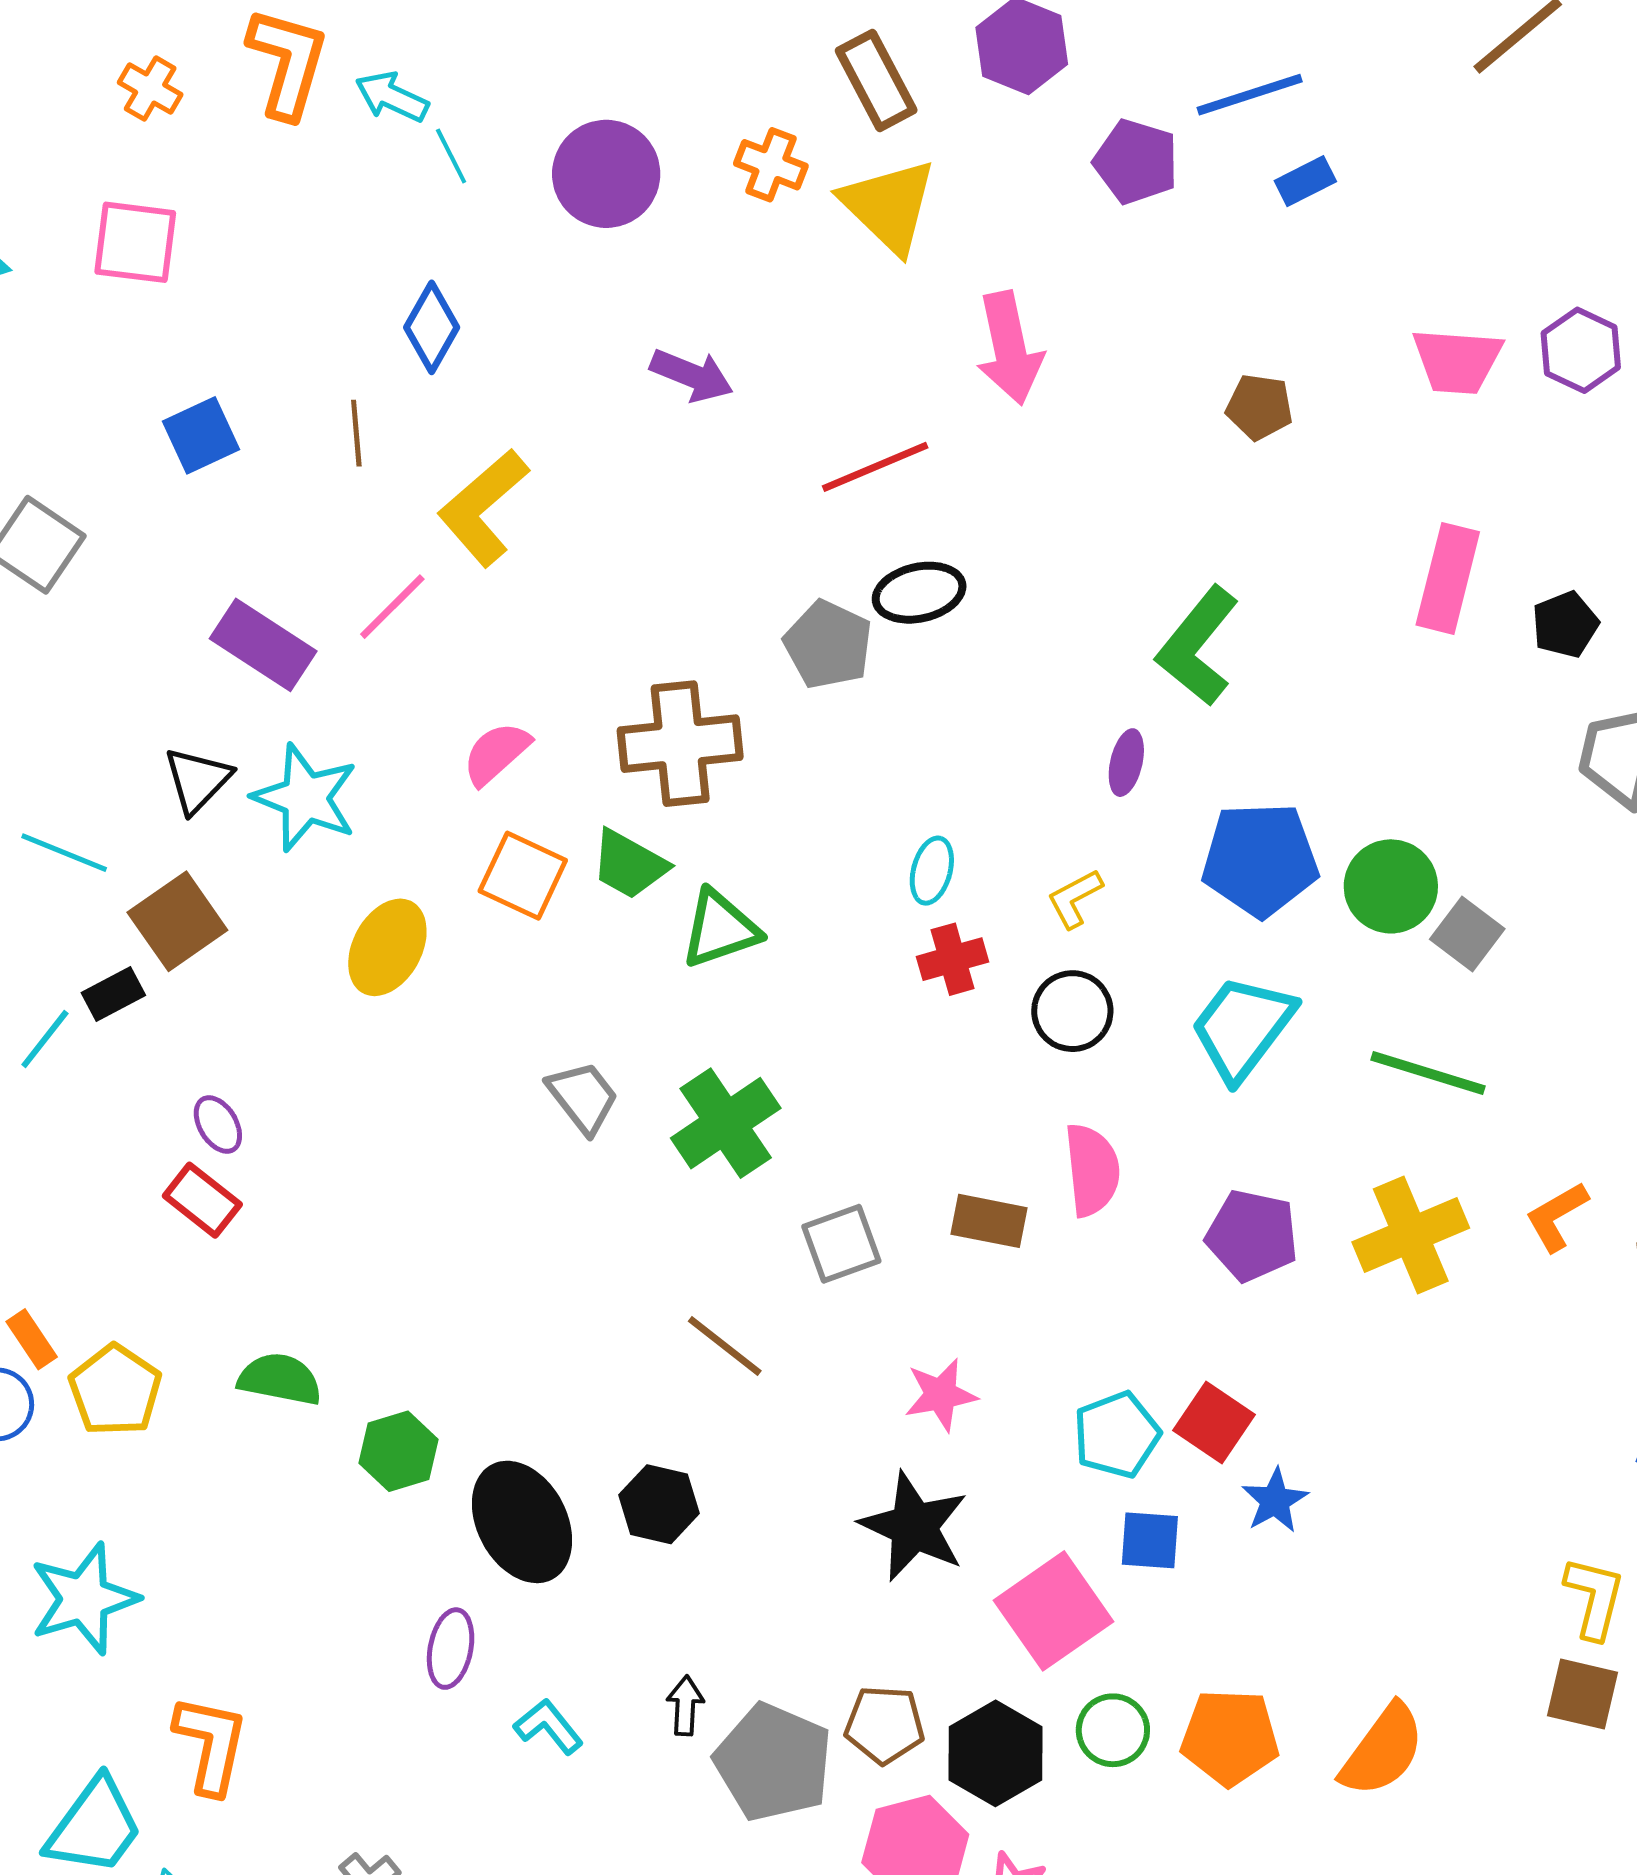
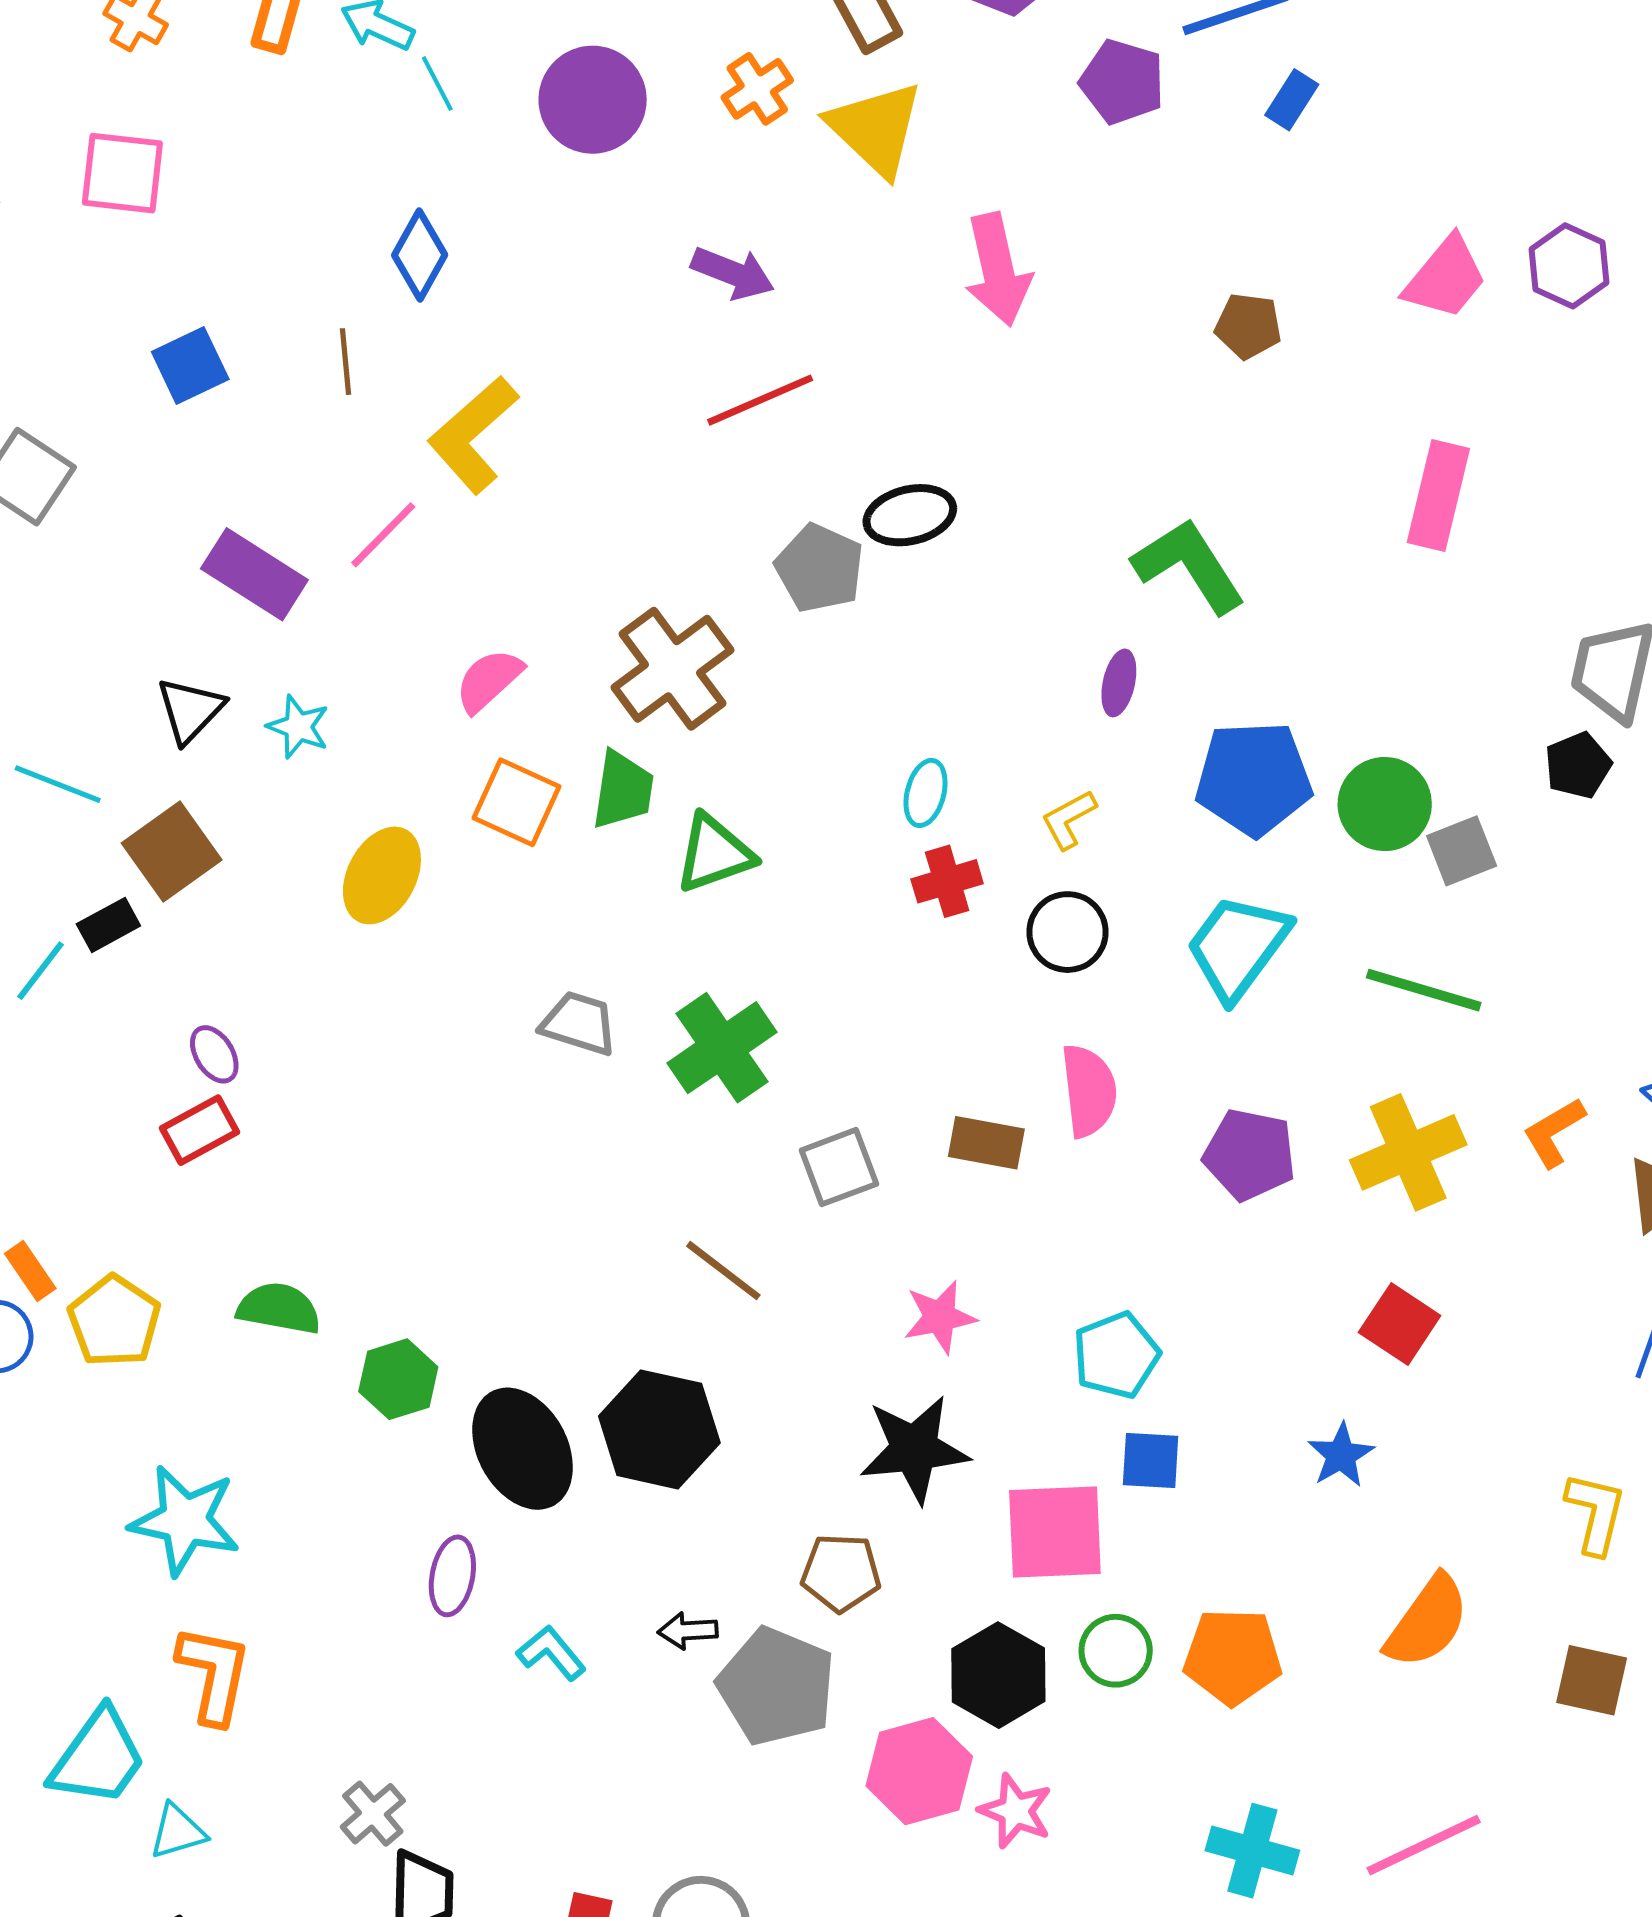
orange cross: (771, 165) -> (757, 89), turned 36
blue rectangle: (1305, 181) -> (1292, 100), turned -30
pink trapezoid: (1457, 361) -> (1446, 278), turned -54
purple arrow: (692, 375) -> (733, 273), moved
red line: (875, 467) -> (760, 400), moved
black pentagon: (1565, 625) -> (1578, 765), moved
green L-shape: (1198, 646) -> (1189, 566), turned 109
brown cross: (680, 744) -> (672, 669), turned -30
cyan star: (305, 798) -> (298, 727), size x0.6
green trapezoid: (629, 864) -> (623, 790), turned -110
gray square: (1467, 934) -> (1462, 851), turned 32
gray trapezoid: (583, 1097) -> (579, 1023), turned -34
red rectangle: (202, 1200) -> (199, 1130), turned -66
red square: (1214, 1422) -> (1400, 1324), moved
blue star: (1275, 1501) -> (1341, 1455), moved
black hexagon: (659, 1504) -> (659, 1429), size x1.5
black star: (914, 1527) -> (914, 1449), turned -30
cyan star: (84, 1599) -> (185, 1520), moved, turned 30
pink square: (1054, 1611) -> (1055, 1532), turned 33
brown square: (1583, 1694) -> (1592, 1680), moved
black arrow: (685, 1706) -> (688, 1631), turned -96
brown pentagon: (885, 1725) -> (841, 1573), moved
orange semicircle: (1383, 1750) -> (1427, 1622), moved

